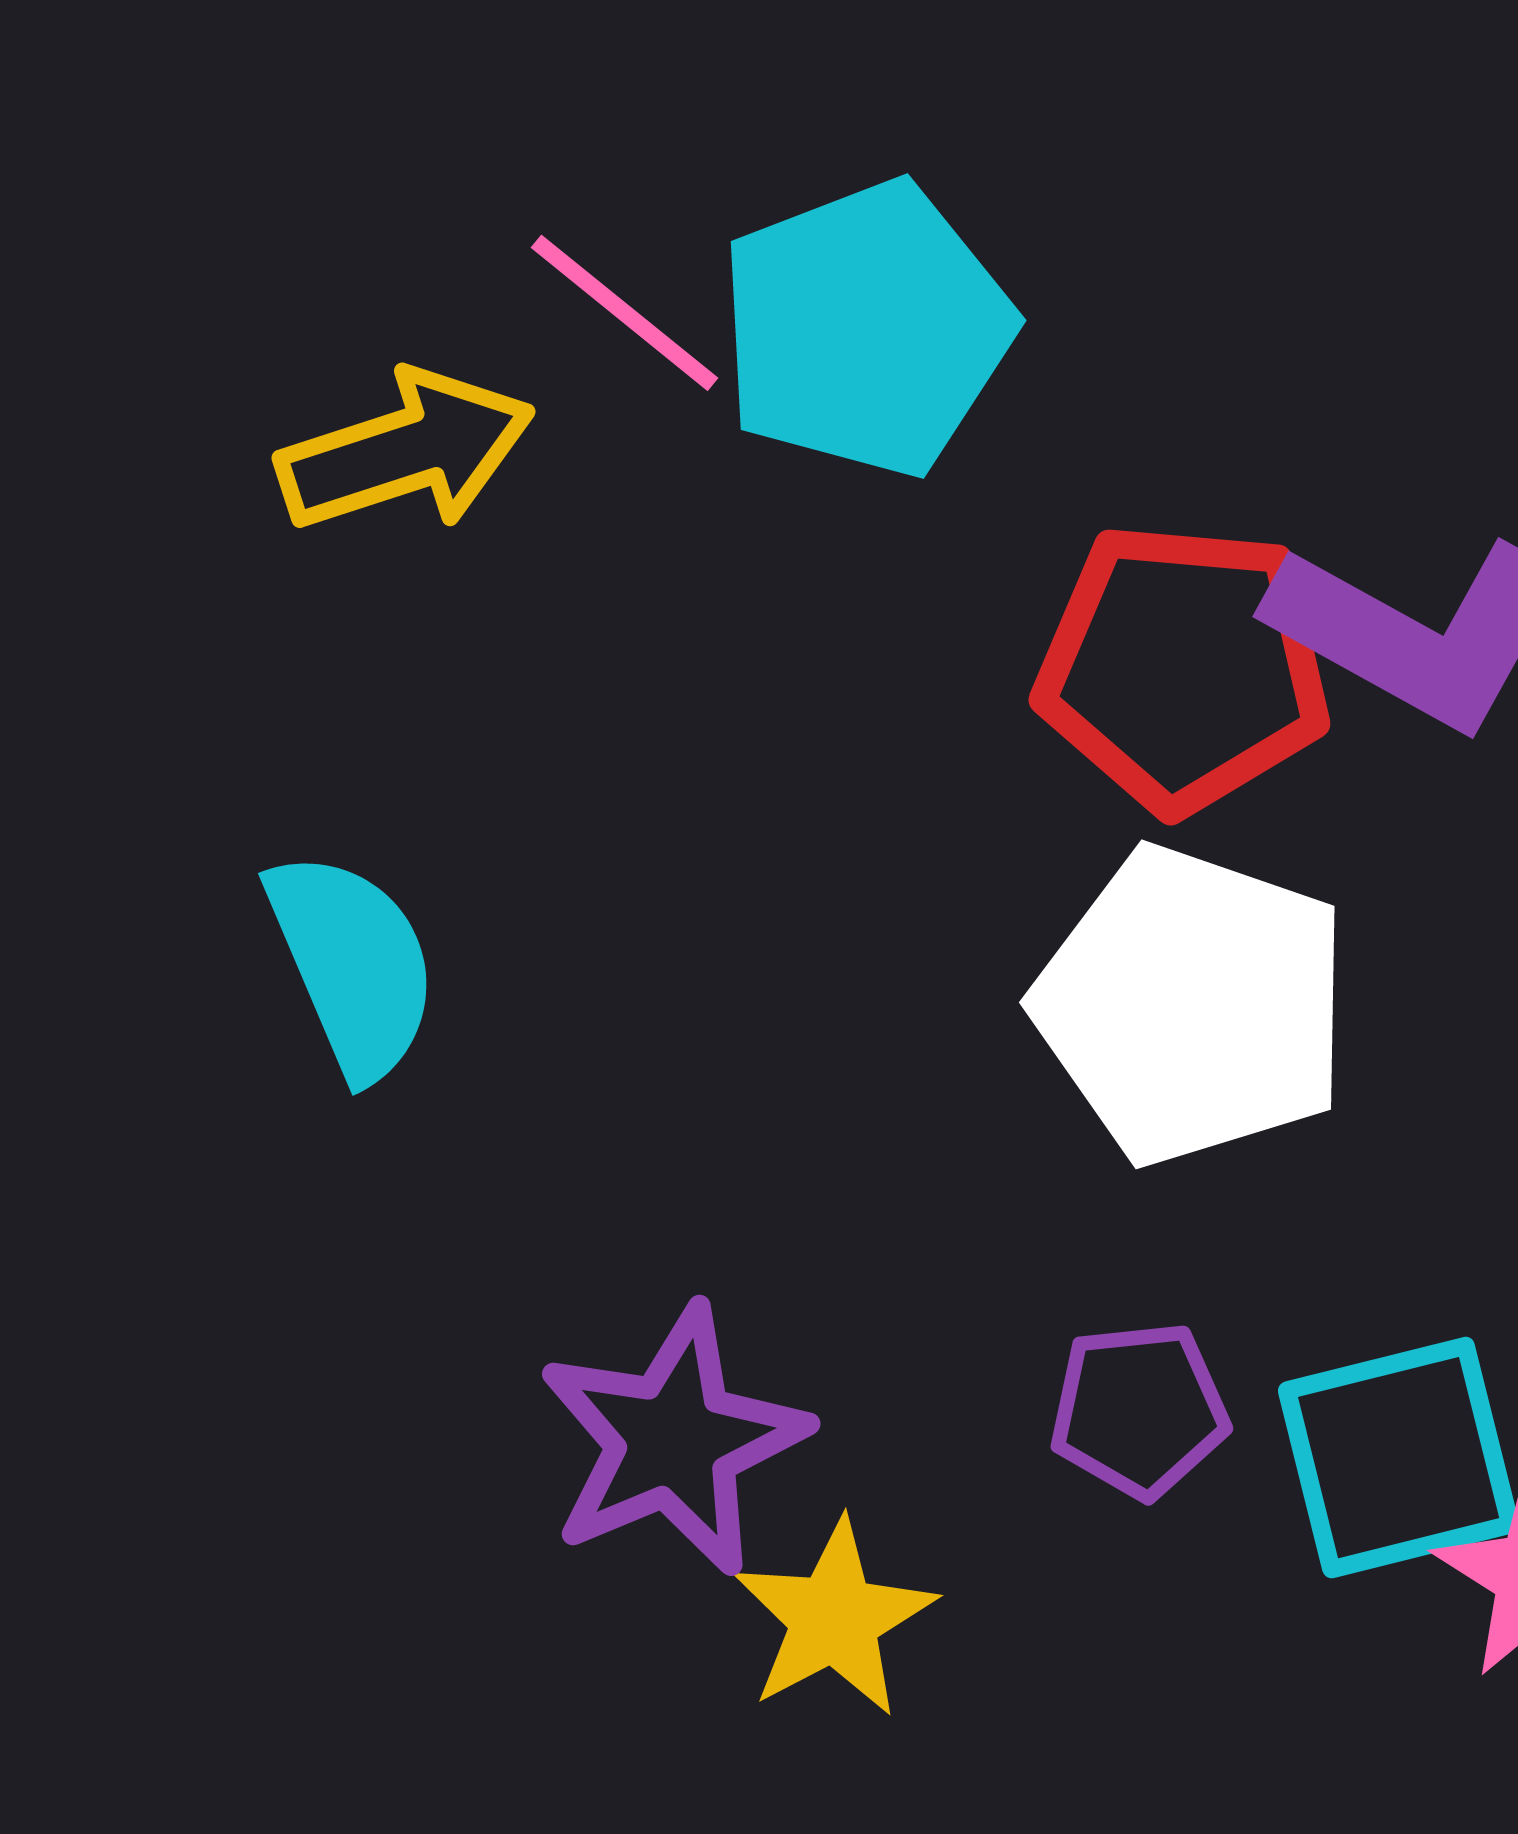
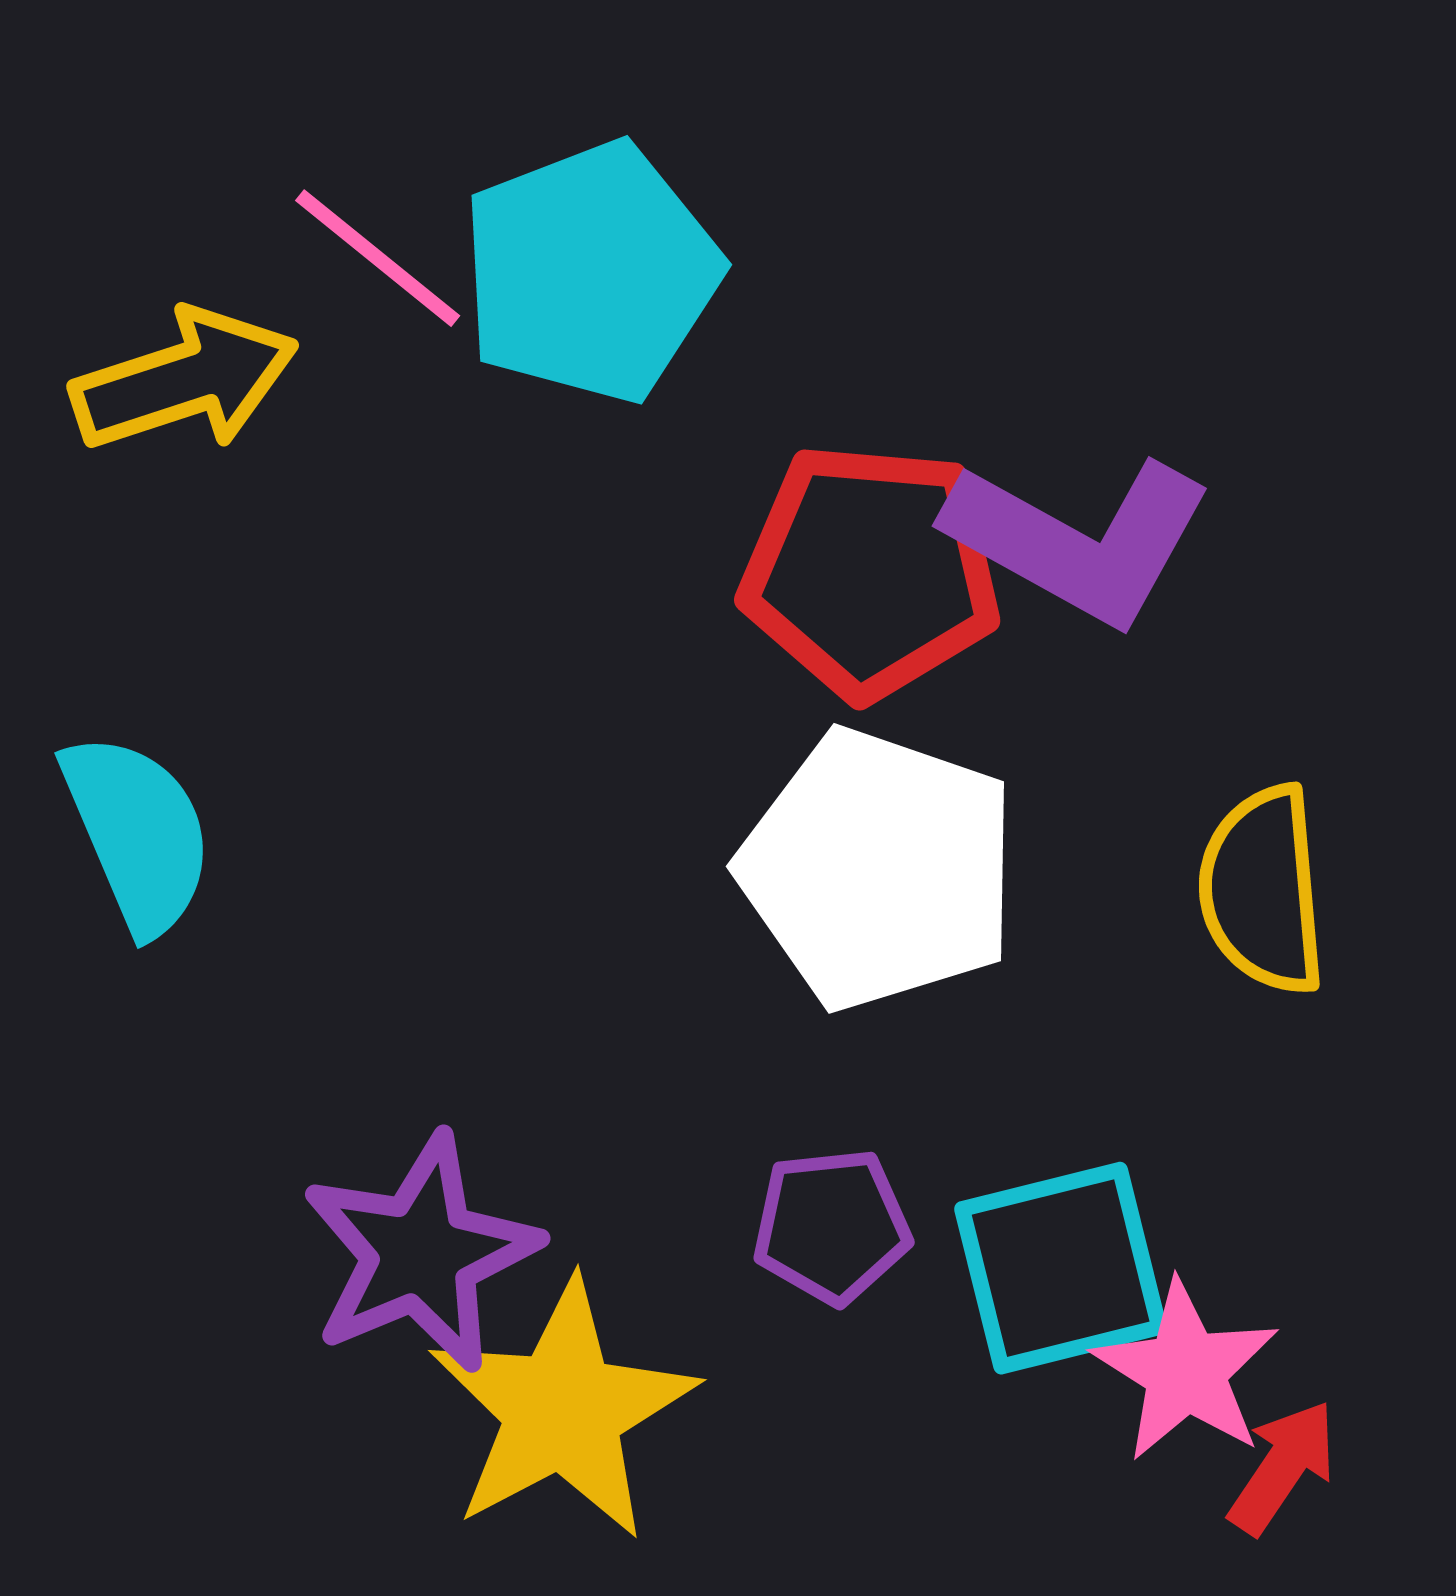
yellow star: (834, 1618) -> (563, 1410), size x1.5

